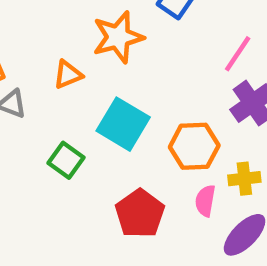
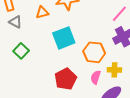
cyan square: (123, 124) -> (64, 38), turned 30
green square: (66, 160) -> (21, 51), moved

